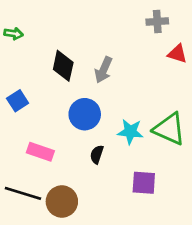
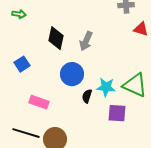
black semicircle: (97, 154) -> (87, 96), moved
purple square: (144, 183) -> (117, 113), moved

